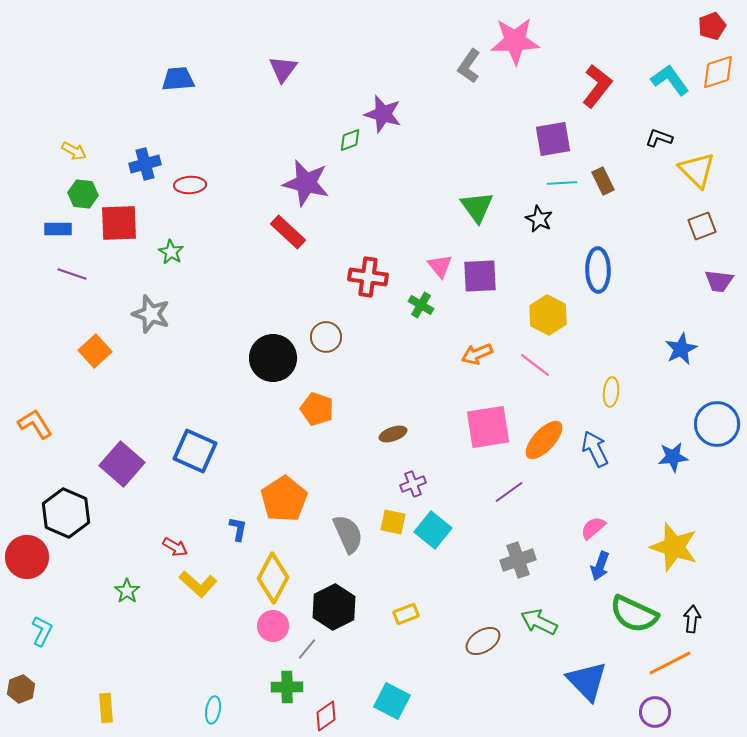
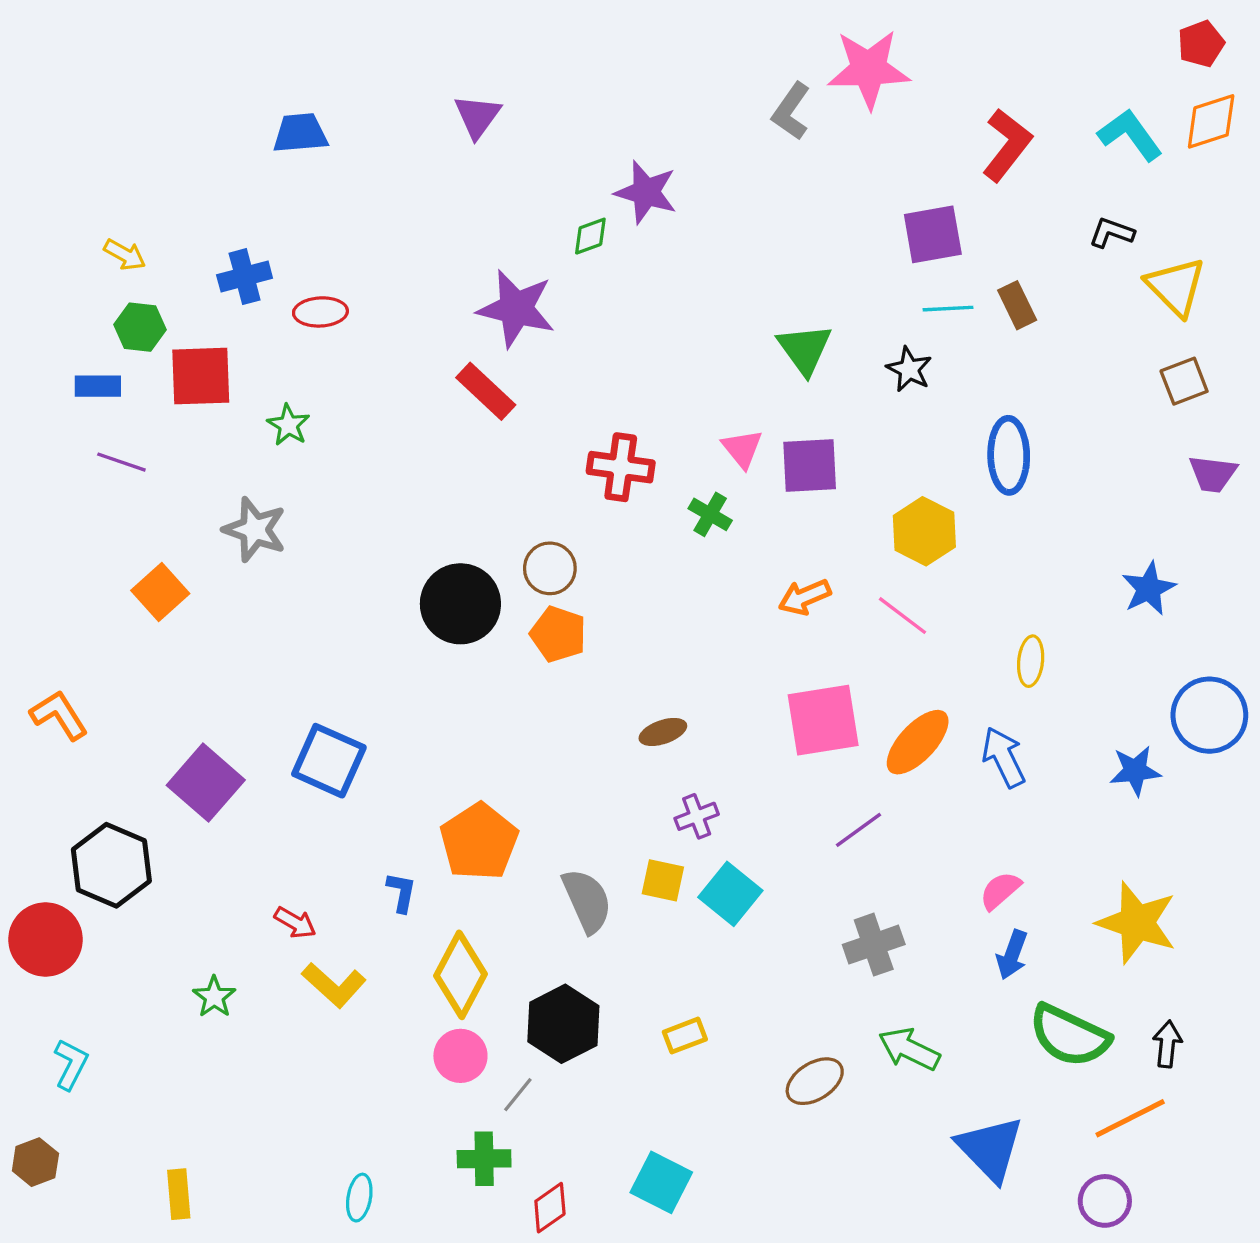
orange pentagon: (317, 409) -> (558, 634), moved

